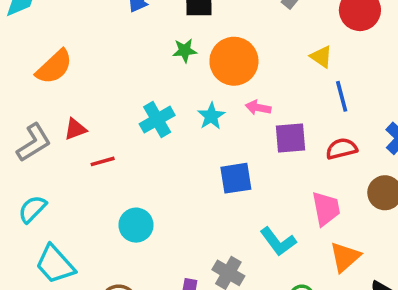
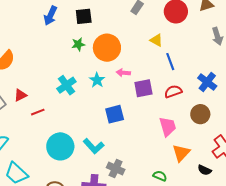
cyan circle: (136, 225) -> (60, 146), size x1.4
cyan L-shape: (278, 242) -> (94, 146), moved

